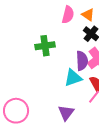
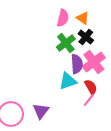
green cross: (45, 46) -> (66, 43), moved, turned -30
purple triangle: (66, 113) -> (41, 111), moved

